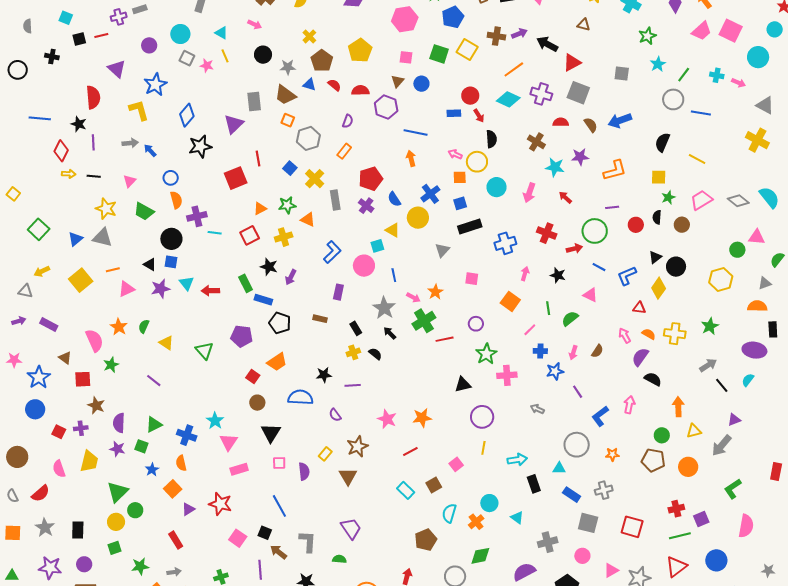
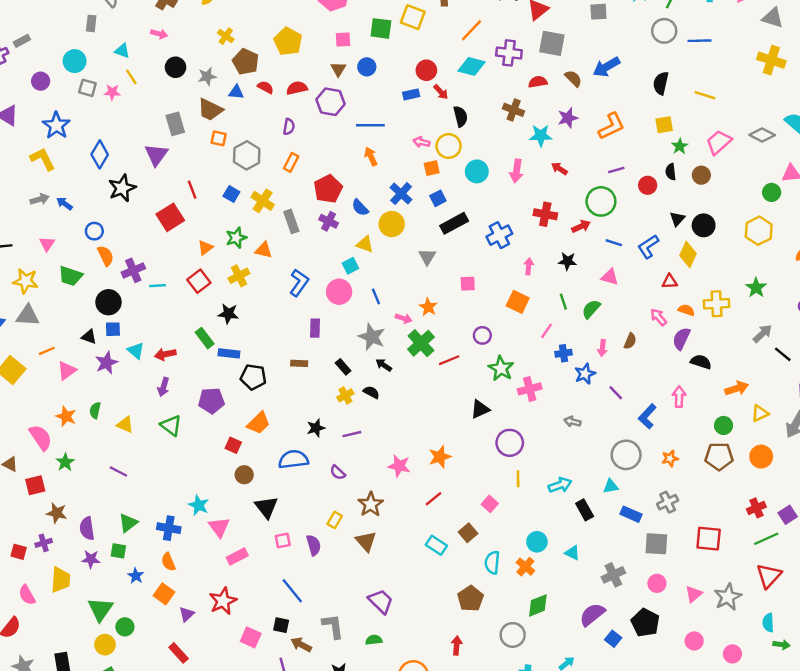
purple arrow: (291, 277) -> (163, 387), moved
orange arrow: (678, 407) -> (737, 388), turned 84
red star: (220, 504) -> (223, 601), turned -30

